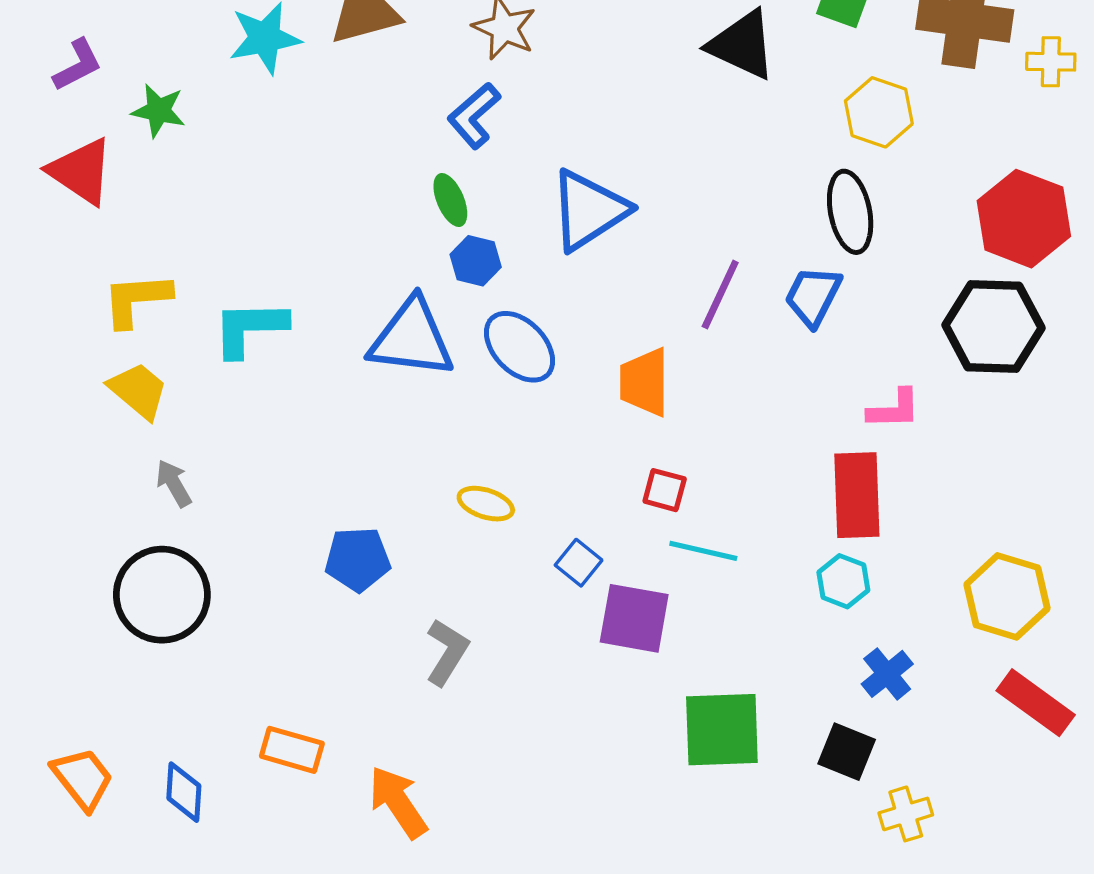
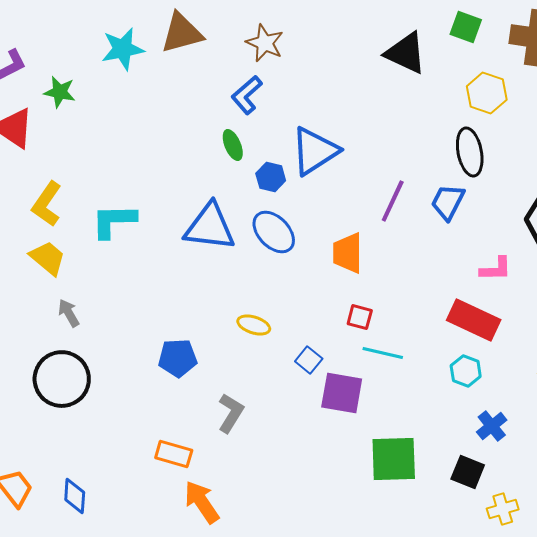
blue hexagon: (476, 261) -> (271, 177), moved
yellow L-shape: (137, 300) -> (47, 204), turned -51
red rectangle: (857, 495) -> (474, 320), turned -63
orange rectangle: (292, 750) -> (174, 454), moved

